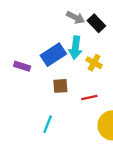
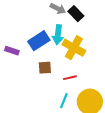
yellow cross: (94, 63) -> (74, 48), size x1.6
cyan line: (48, 124) -> (64, 101), moved

